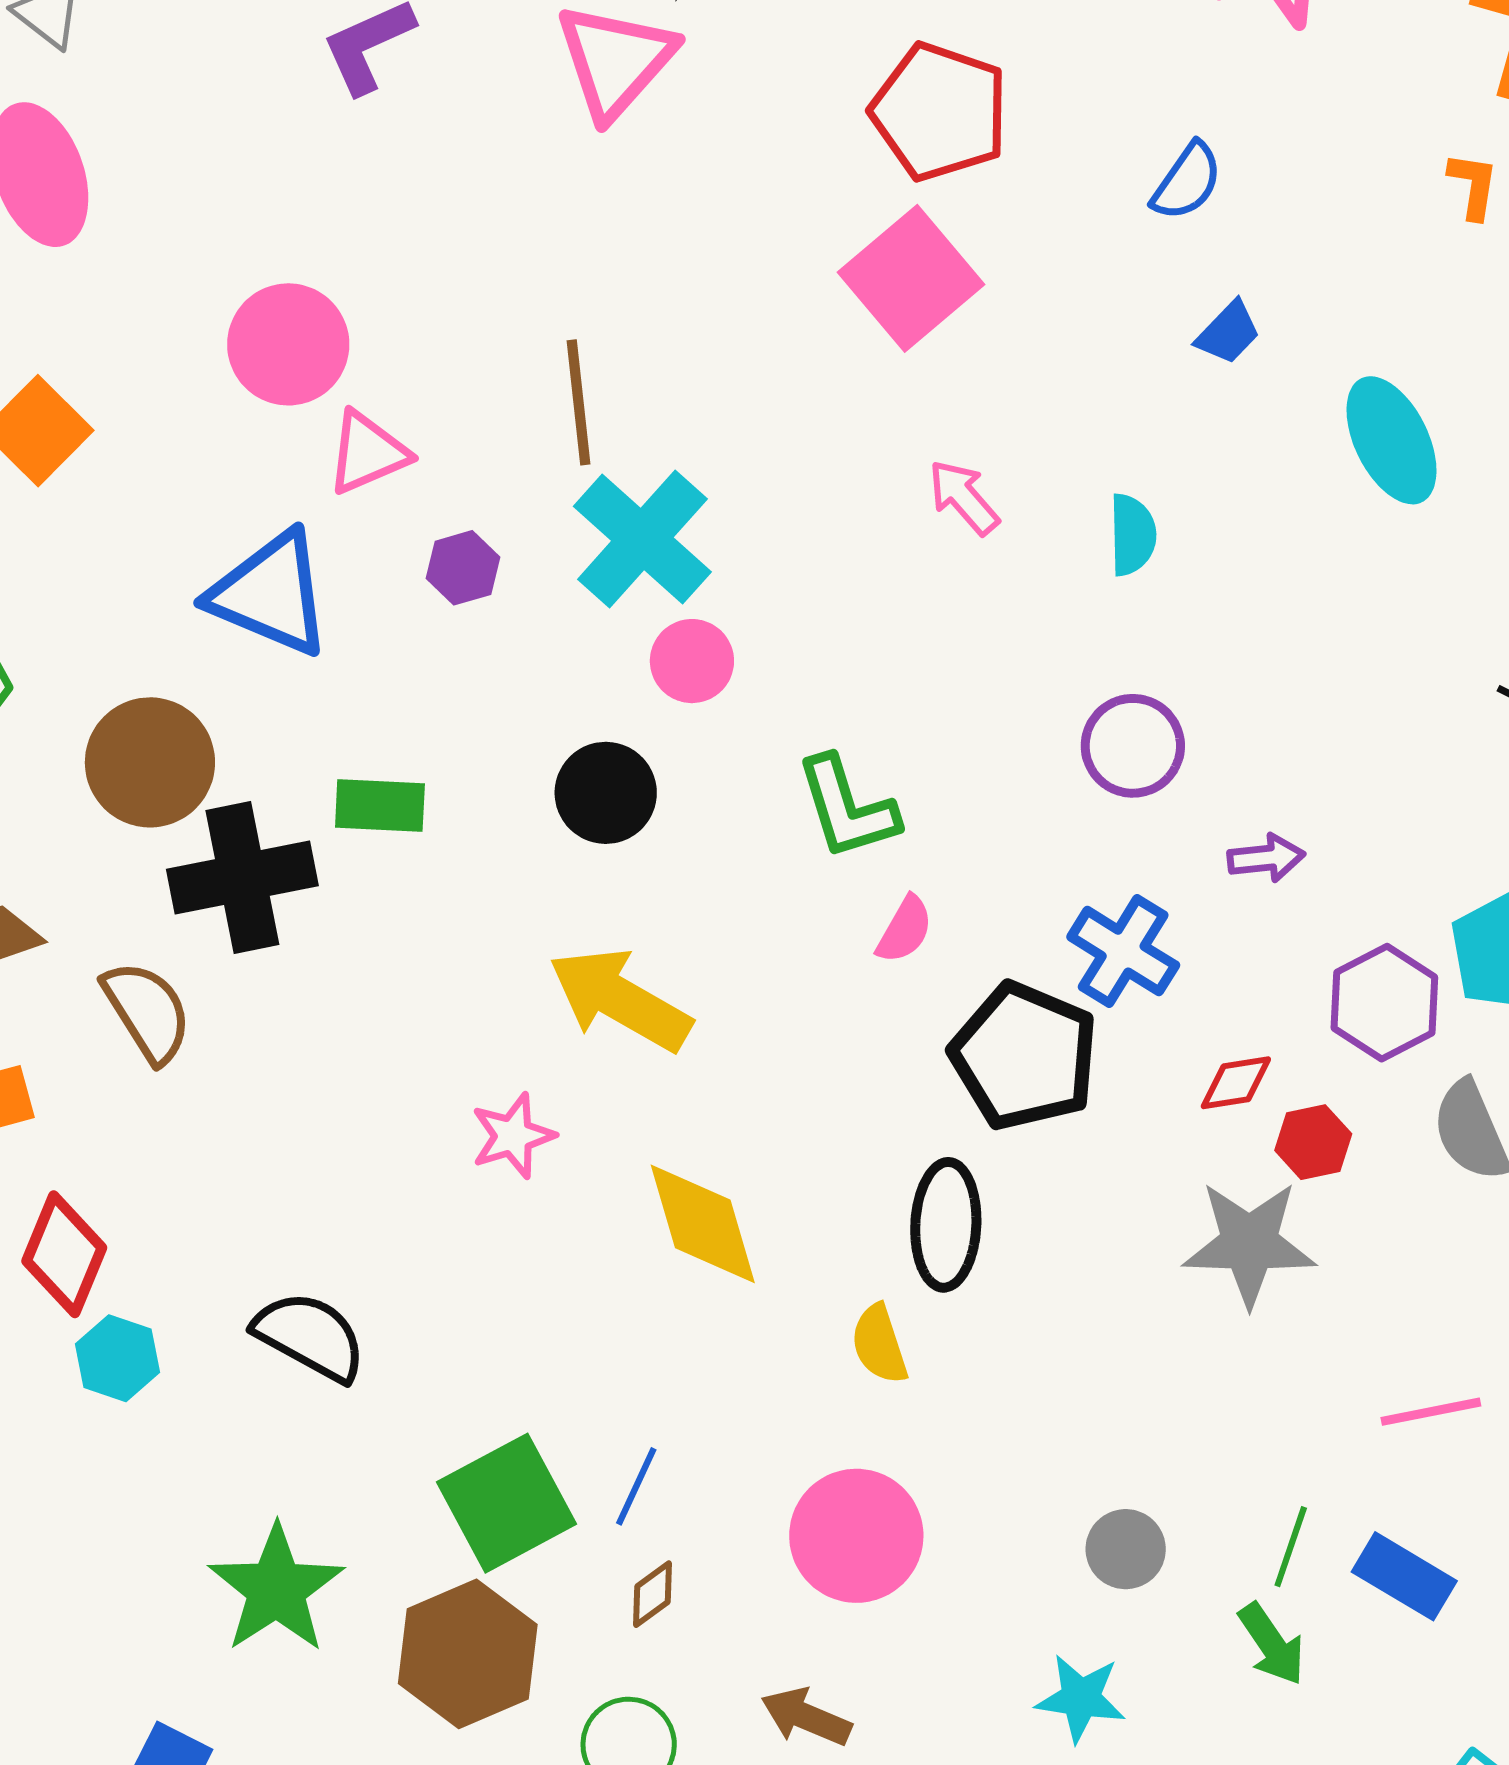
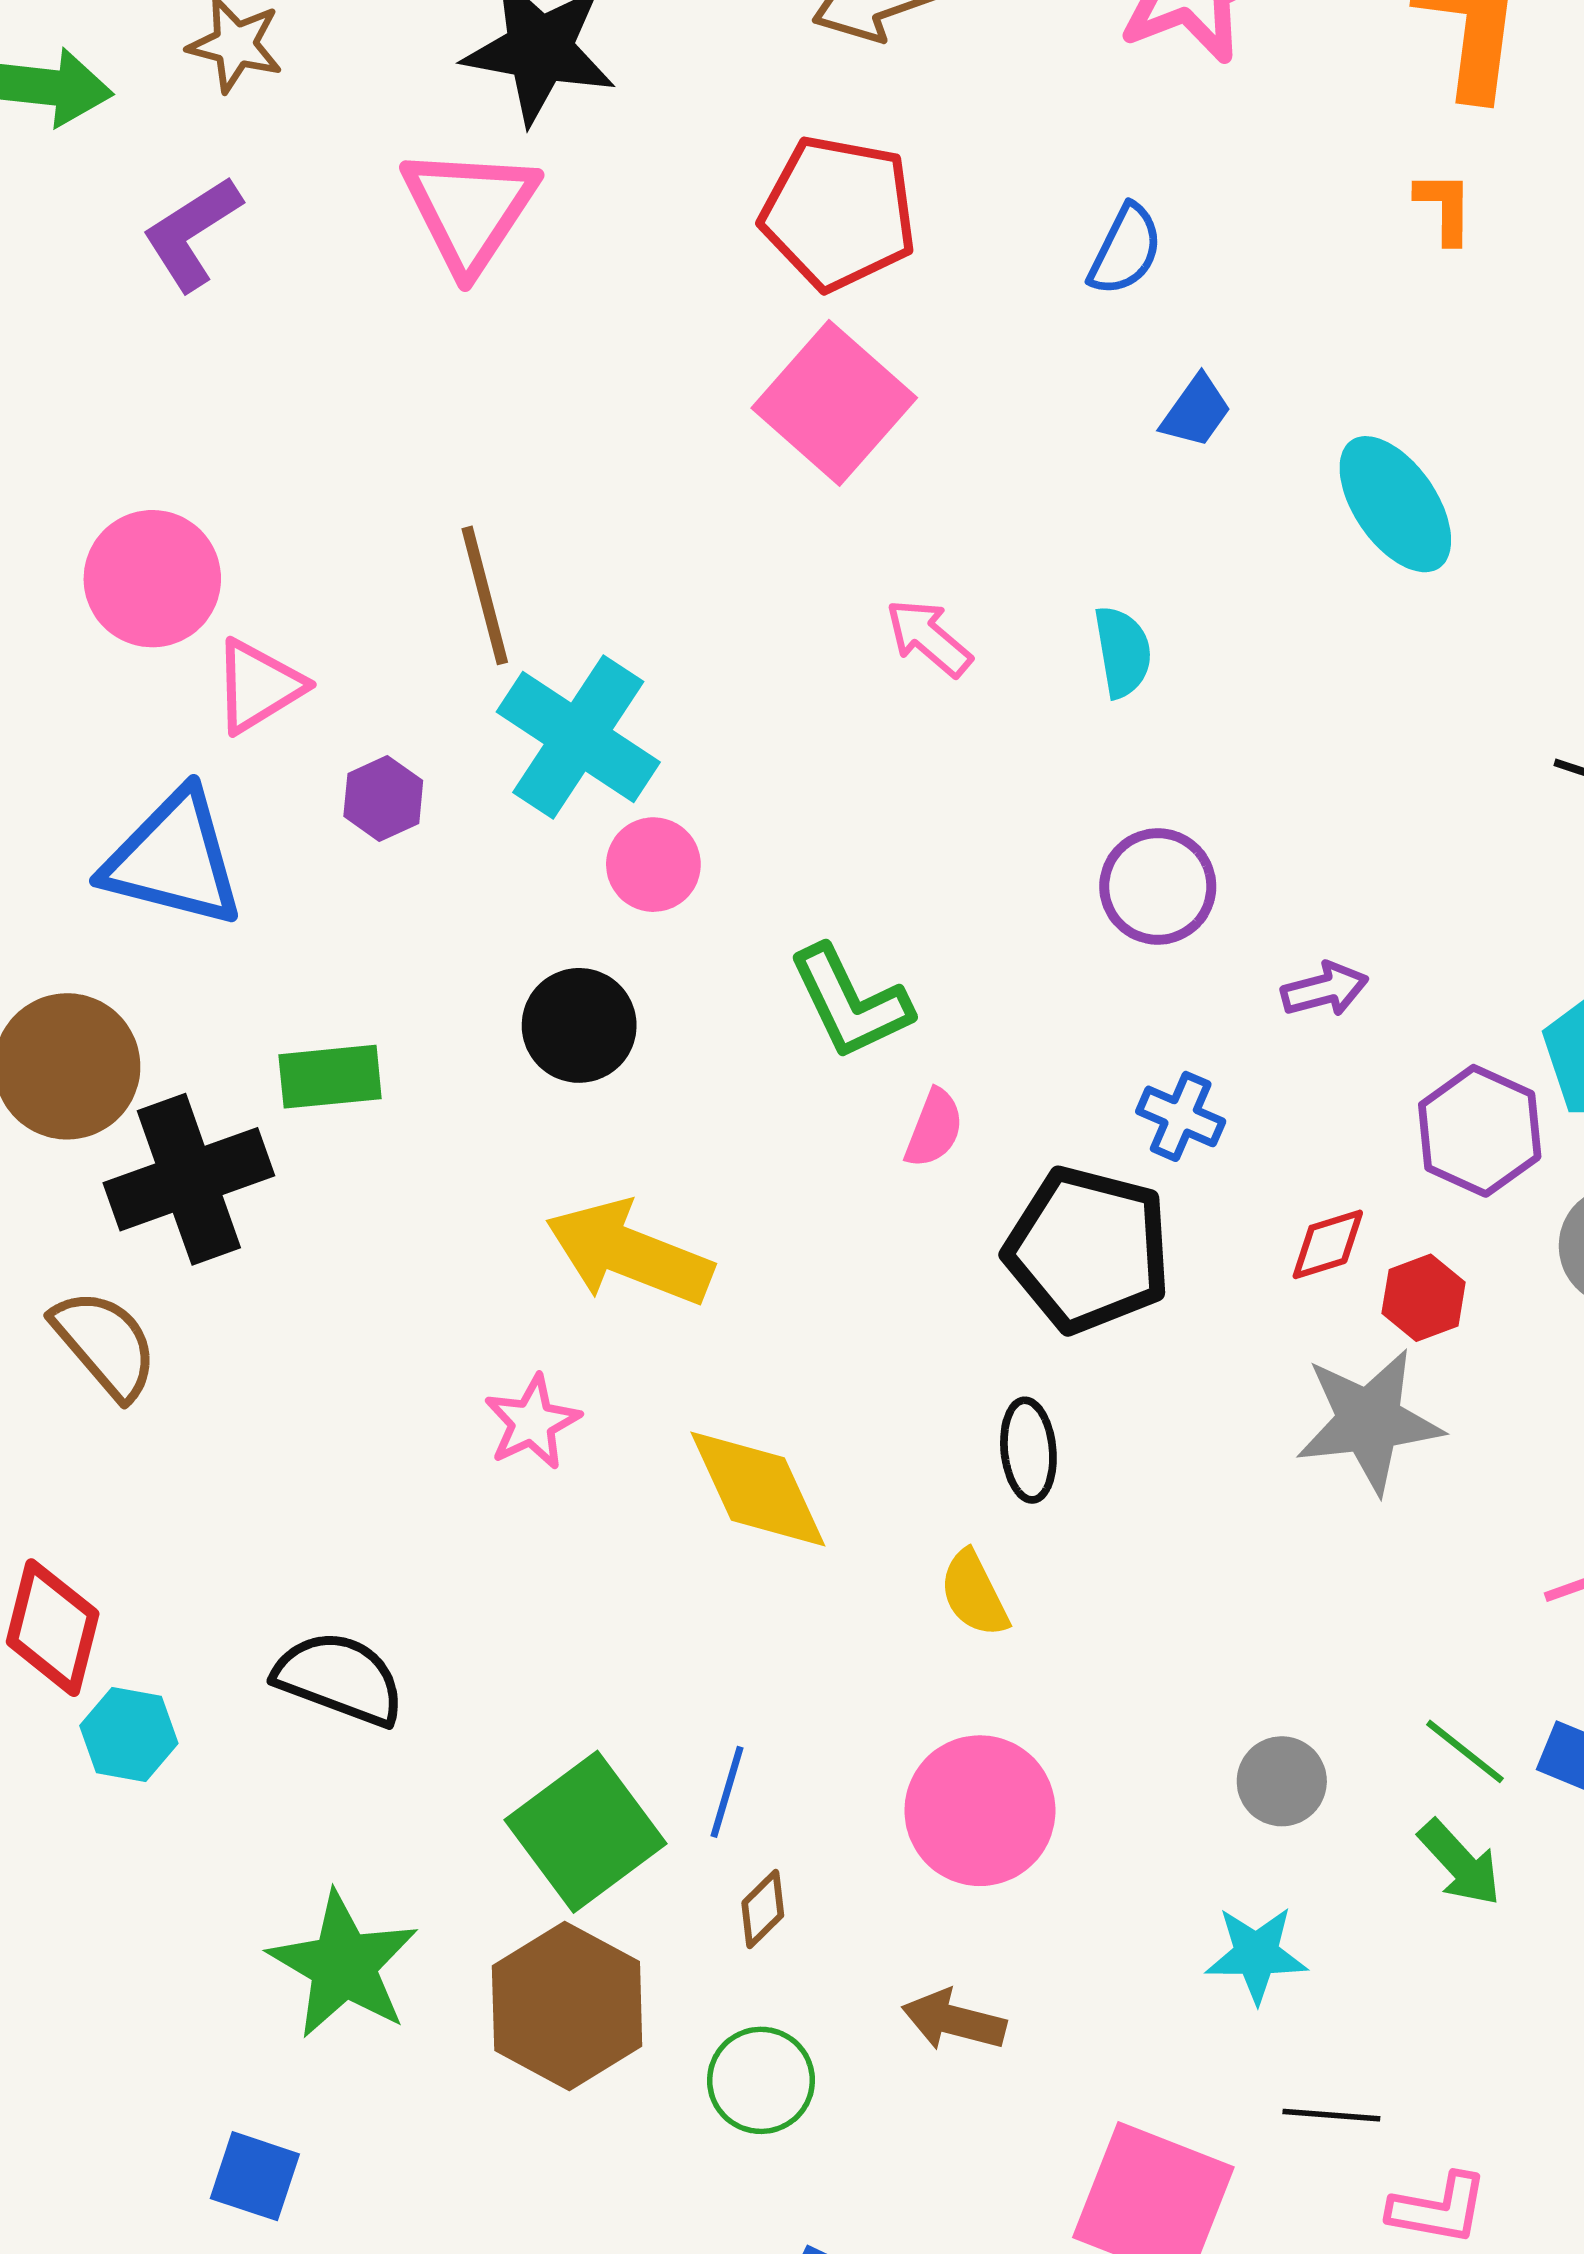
blue cross: (1123, 951) -> (1181, 1116), size x0.7
black ellipse: (946, 1225) -> (1028, 1450), size x0.7
green line: (1291, 1547) -> (1465, 1751), turned -62

